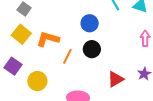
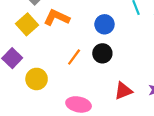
orange L-shape: (48, 39) -> (57, 18), moved

